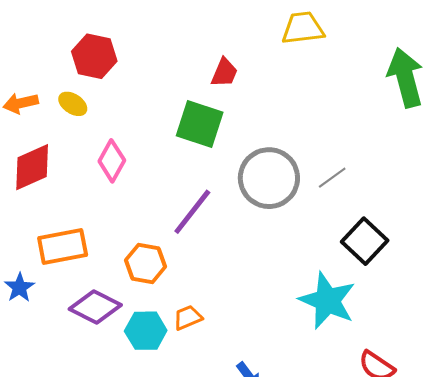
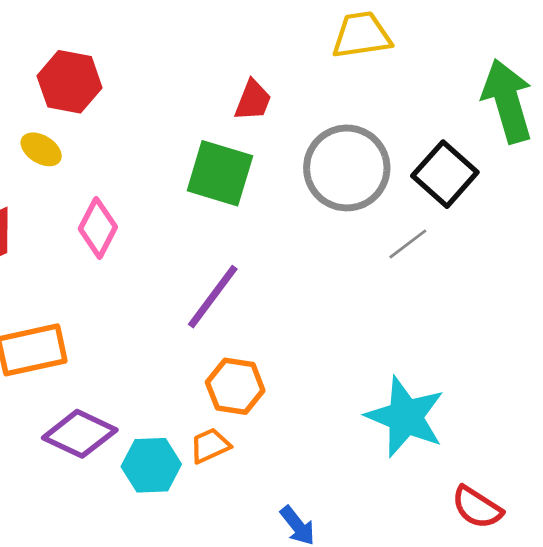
gray circle: (269, 178) -> (347, 168), moved
black square: (365, 241) -> (445, 174), moved
orange hexagon: (146, 263) -> (235, 386), moved

